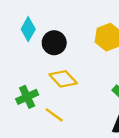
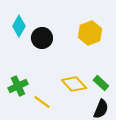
yellow diamond: (63, 79) -> (74, 84), moved

